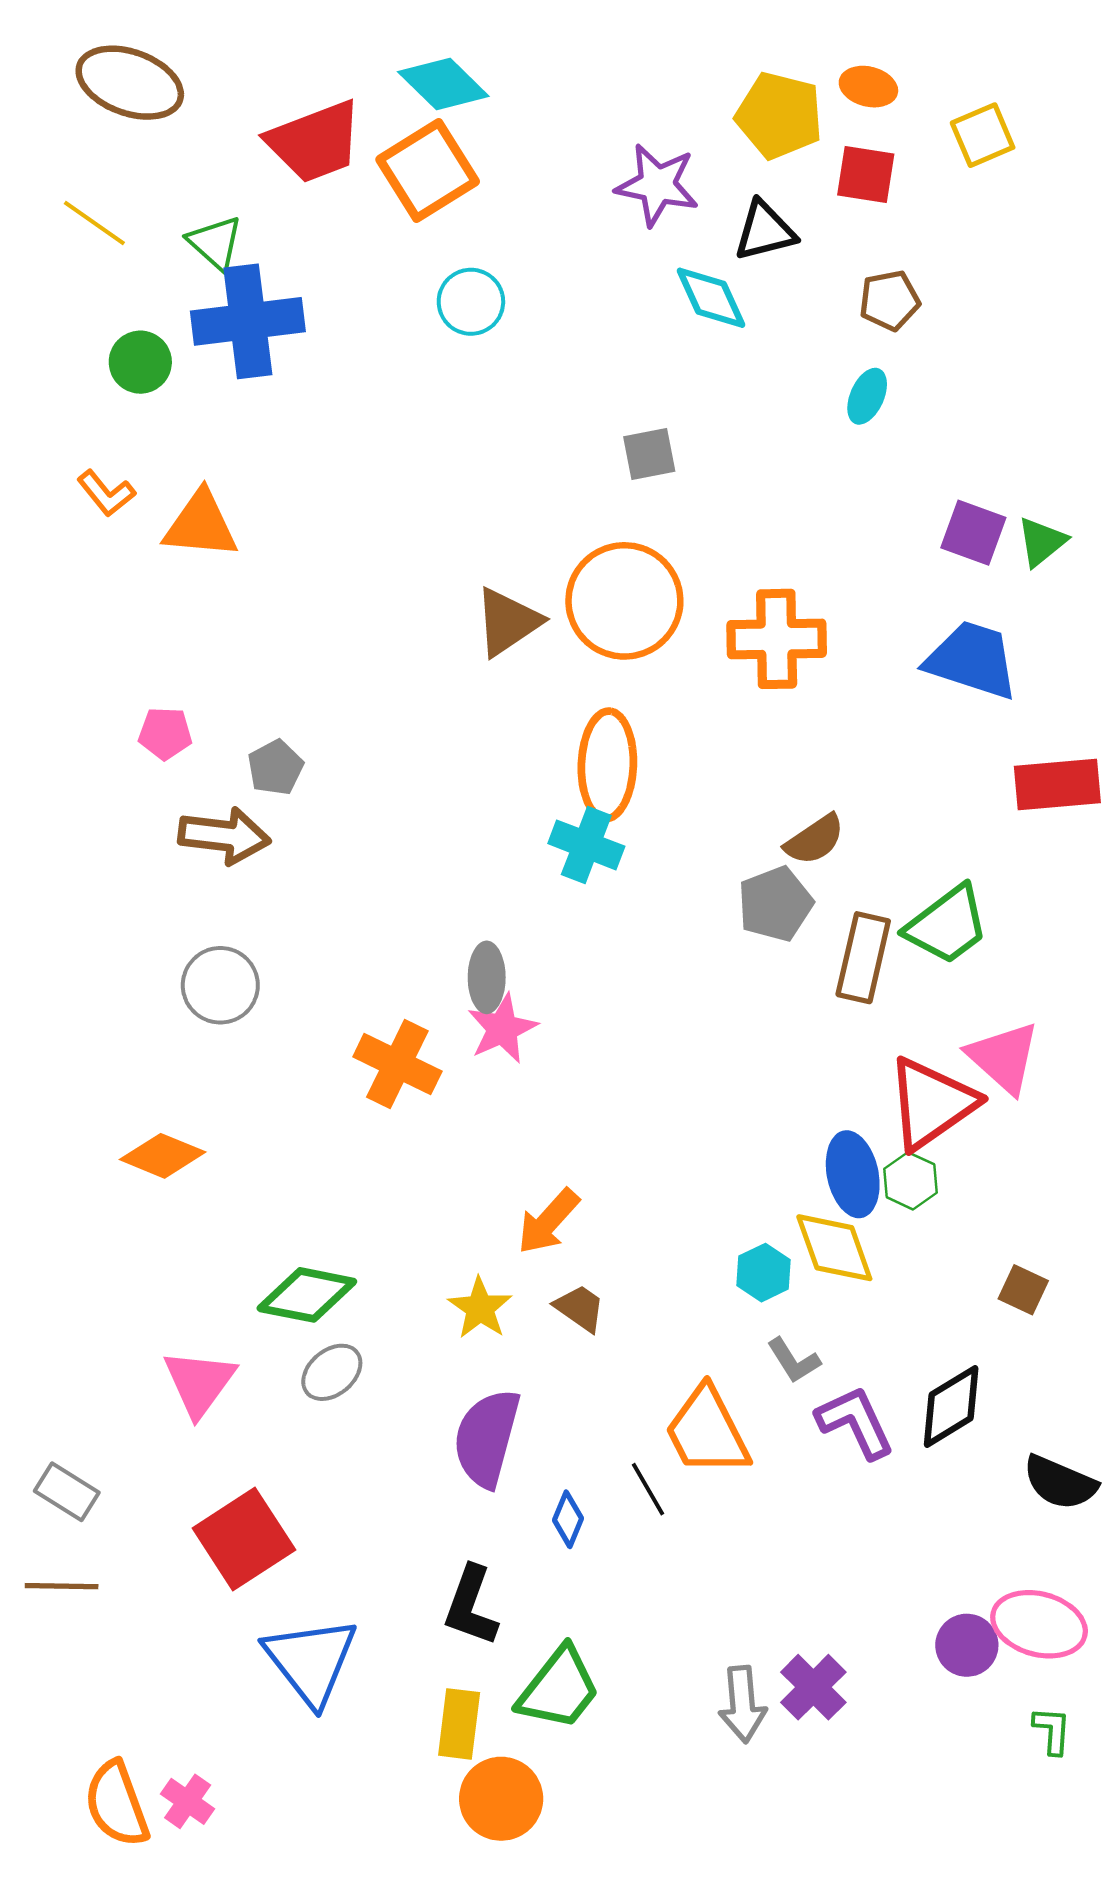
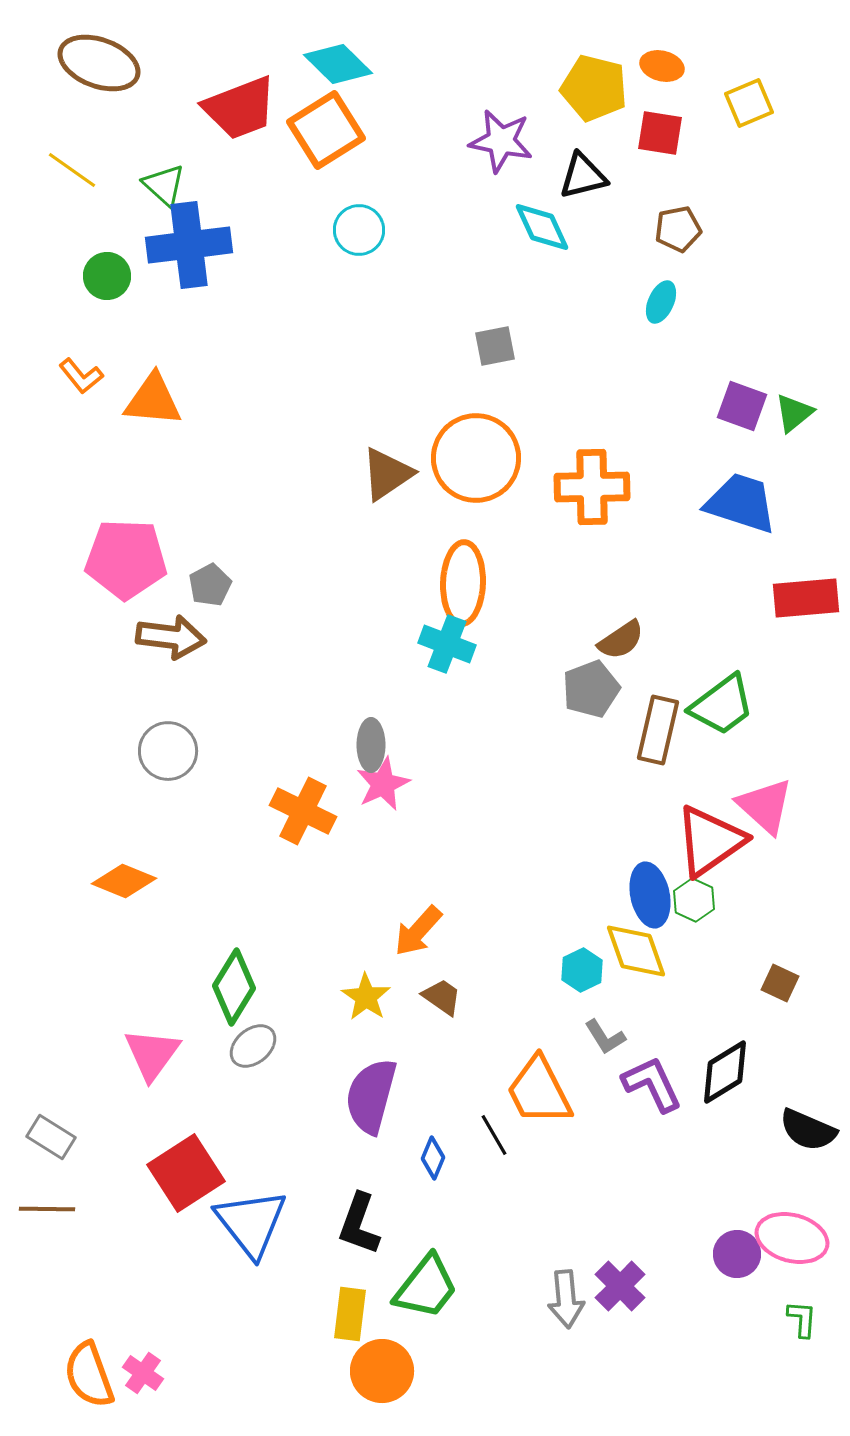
pink pentagon: (165, 733) -> (126, 559), size x2.0
green diamond: (307, 1295) -> (234, 987), turned -70
blue triangle: (311, 1661) -> (251, 1223), moved

